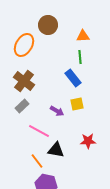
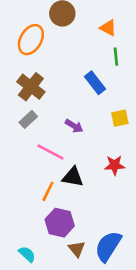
orange triangle: (83, 36) -> (108, 28), turned 32
green line: (80, 57) -> (116, 57), moved
yellow square: (77, 104) -> (120, 118), moved
orange line: (37, 161) -> (48, 191), turned 63

